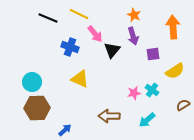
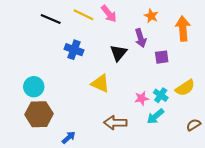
orange star: (134, 15) -> (151, 16), moved
pink arrow: (95, 34) -> (109, 14), moved
yellow semicircle: (175, 71) -> (185, 88), moved
yellow triangle: (80, 79) -> (100, 84), moved
brown semicircle: (183, 105) -> (193, 125), moved
cyan arrow: (147, 120) -> (155, 116), moved

